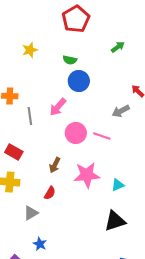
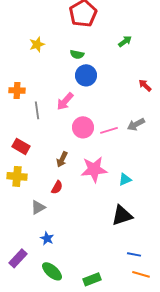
gray arrow: (121, 111) -> (136, 124), moved
pink line: (102, 136) -> (109, 130), turned -36

